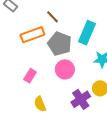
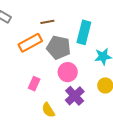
brown line: (52, 17) -> (47, 22), turned -48
purple cross: (81, 99) -> (75, 96), moved

